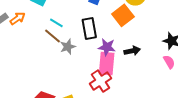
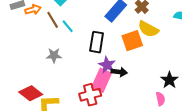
brown line: (52, 36) -> (53, 20), moved
gray star: (68, 47) -> (54, 55), moved
black arrow: (132, 51) -> (119, 72), moved

